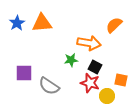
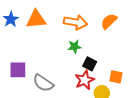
orange arrow: (89, 43) -> (76, 22), moved
green star: (71, 60) -> (75, 47), moved
red star: (90, 83) -> (85, 80), turned 30

